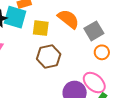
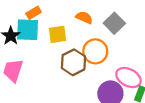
orange semicircle: (68, 19) -> (84, 18), size x0.7
orange circle: (102, 52) -> (95, 51), moved, size x1.5

